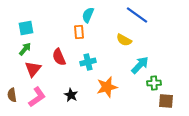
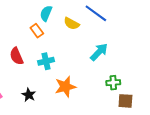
orange rectangle: (79, 32) -> (37, 31), turned -32
yellow semicircle: (124, 40) -> (71, 24), moved
cyan arrow: (140, 65) -> (99, 52), moved

